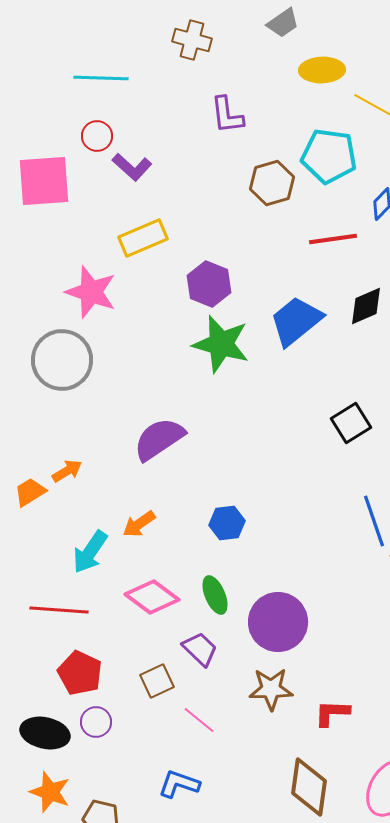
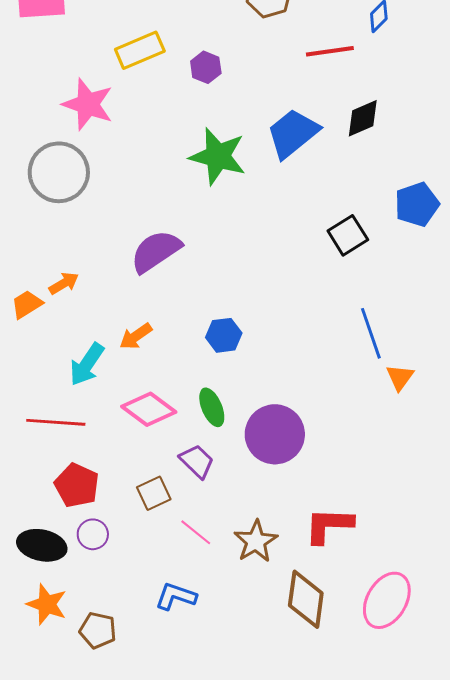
purple hexagon: (209, 284) -> (206, 67), moved, size x0.7
brown star: (271, 689) -> (256, 541), moved, turned -30
red L-shape: (332, 713) -> (329, 525), size x1.4

